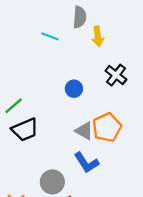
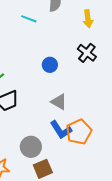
yellow arrow: (98, 36) -> (88, 19), moved
orange pentagon: (107, 127) -> (79, 132), moved

